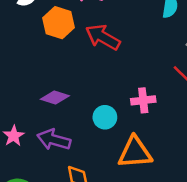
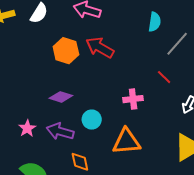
orange hexagon: (59, 23) -> (66, 51), moved
cyan circle: (105, 117) -> (92, 120), moved

